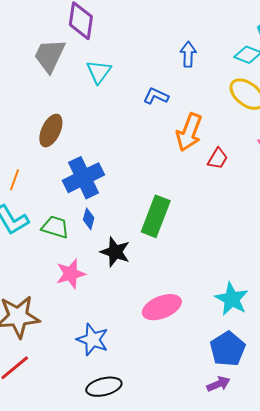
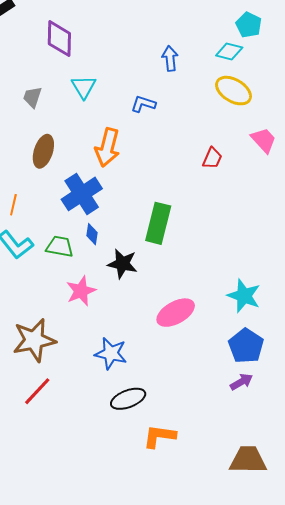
gray trapezoid: (50, 56) -> (32, 97), moved, size x0.6
orange arrow: (189, 132) -> (107, 147), moved

